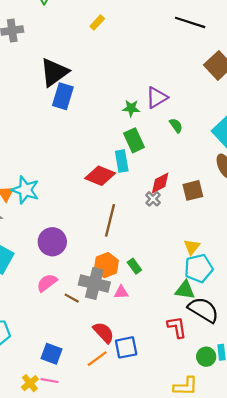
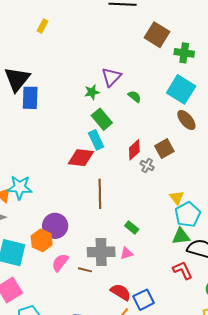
gray cross: (153, 199) -> (147, 166), moved
orange hexagon: (106, 265) -> (42, 240), moved

